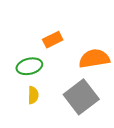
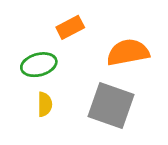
gray square: (81, 97) -> (111, 105), turned -32

